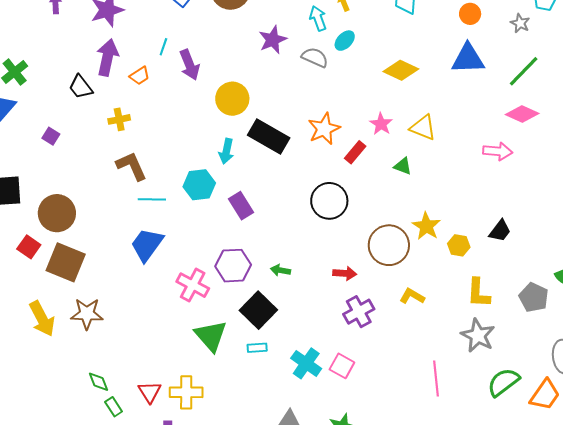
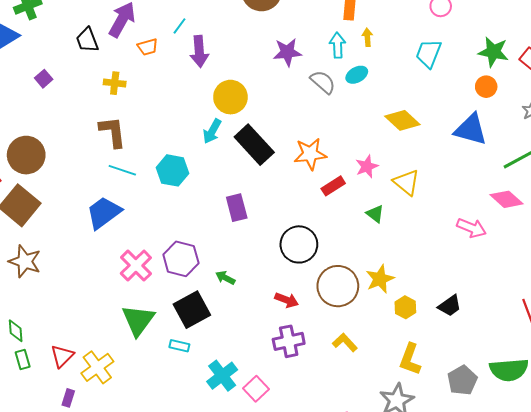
cyan arrow: (226, 151) -> (212, 131), moved
black circle: (329, 201) -> (299, 244), moved
purple rectangle: (241, 206) -> (237, 208), moved
yellow cross: (186, 392) -> (97, 367), turned 36

